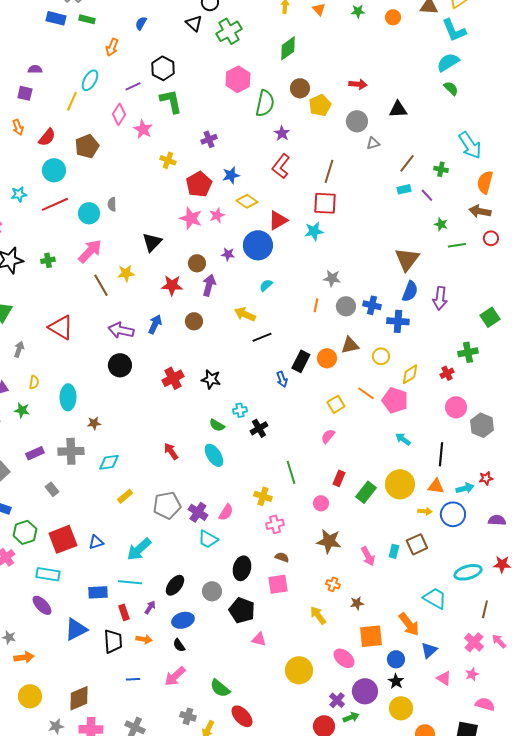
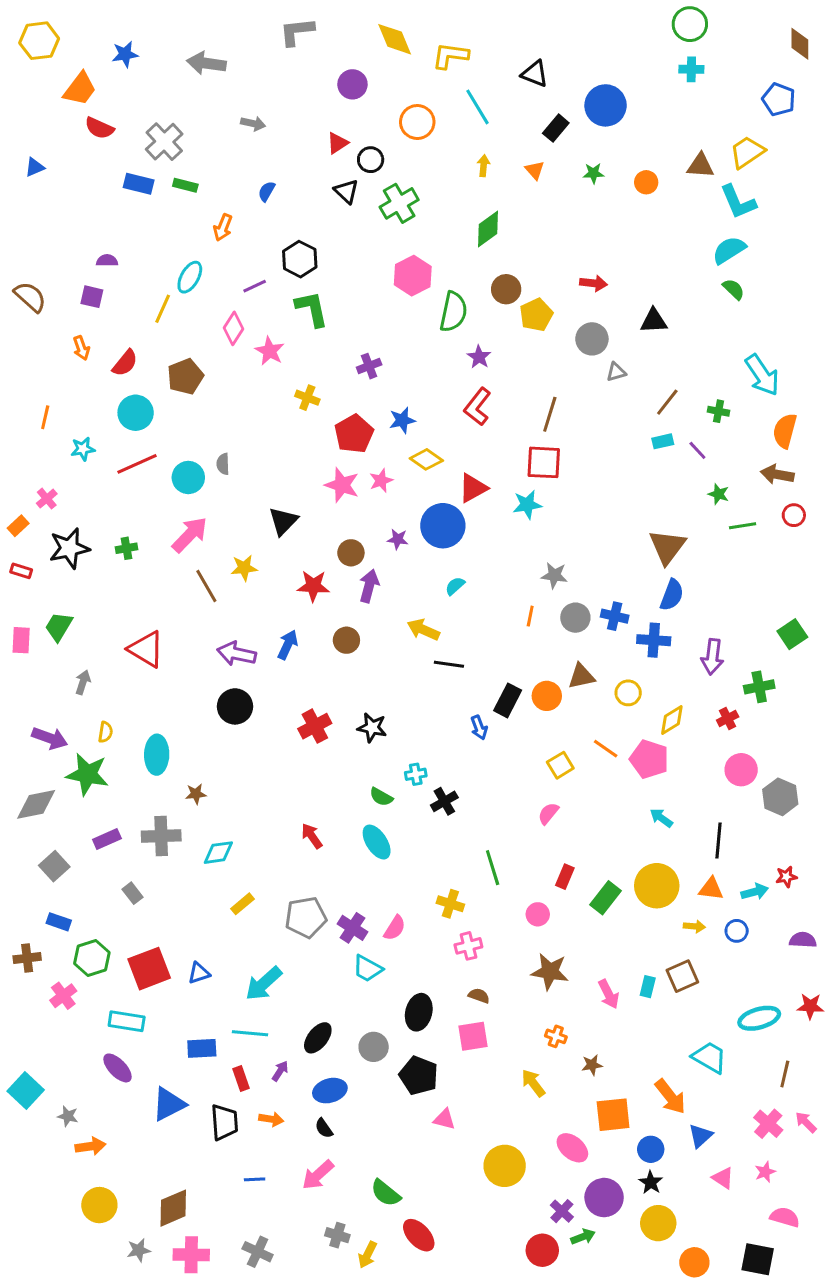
purple arrow: (440, 298) -> (712, 657), moved
black line: (262, 337) -> (449, 664), turned 30
green star: (22, 410) -> (87, 774), size x1.8
blue circle: (453, 514) -> (737, 931), size x0.6

